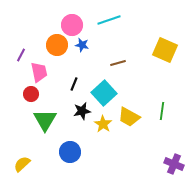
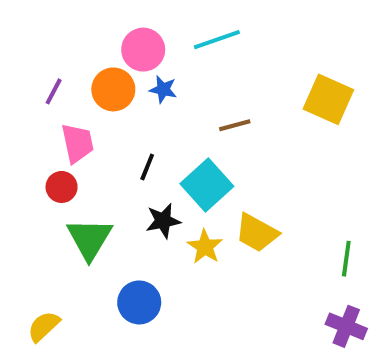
purple line: (21, 55) -> (54, 91), moved
green line: (162, 111) -> (346, 259), moved

